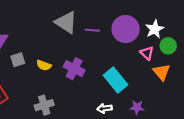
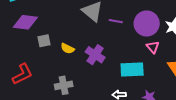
pink triangle: (147, 53) -> (153, 47), moved
cyan rectangle: (115, 80) -> (132, 70), turned -60

